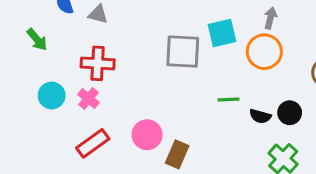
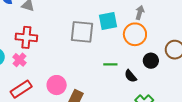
black circle: (290, 113) -> (151, 61), moved
black semicircle: (260, 116) -> (131, 76), turned 32

